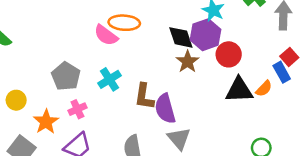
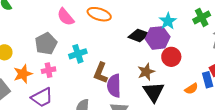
pink semicircle: (106, 35) -> (66, 17), moved
black diamond: (181, 37) -> (139, 35), turned -65
brown star: (187, 62) -> (146, 72), moved
black triangle: (239, 90) -> (154, 92), moved, turned 45

